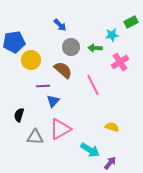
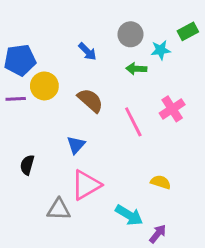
blue arrow: (60, 25) -> (87, 52), moved
gray circle: (71, 47) -> (130, 34), moved
pink cross: (120, 62) -> (172, 109), moved
purple line: (43, 86) -> (16, 99), moved
gray triangle: (35, 137) -> (59, 209), moved

